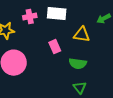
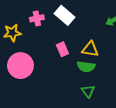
white rectangle: (57, 14) -> (65, 15), turned 36
yellow triangle: (82, 35) -> (90, 49), moved

